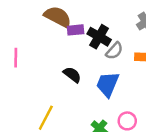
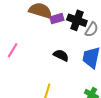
pink line: (16, 58) -> (13, 50), turned 42

